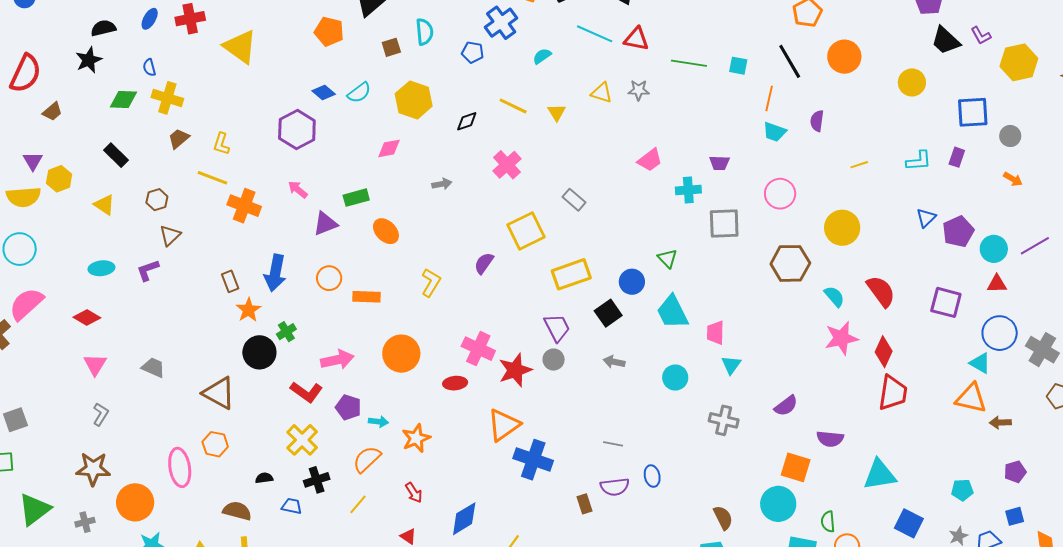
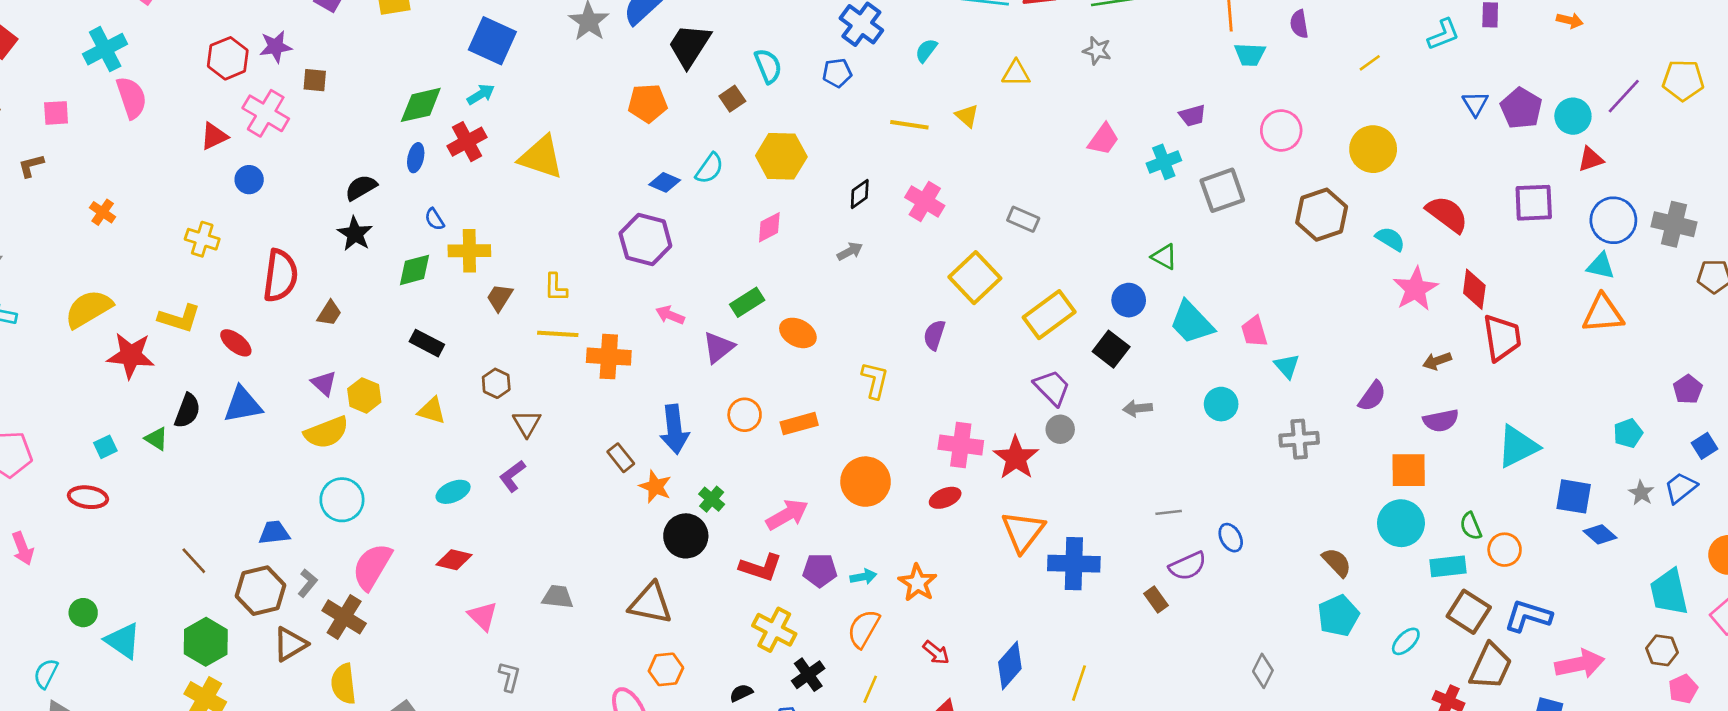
gray star: (639, 90) -> (1097, 51), moved, turned 30
black diamond: (467, 121) -> (860, 194), moved
brown arrow: (1000, 422) -> (1437, 361), moved

